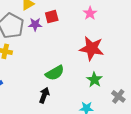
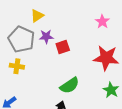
red square: (52, 17) -> (63, 47), moved

